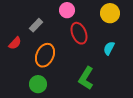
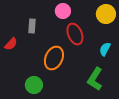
gray rectangle: (36, 25) -> (32, 26), turned -40
orange ellipse: (45, 55) -> (54, 58), moved
green L-shape: (86, 78) -> (95, 79), moved

